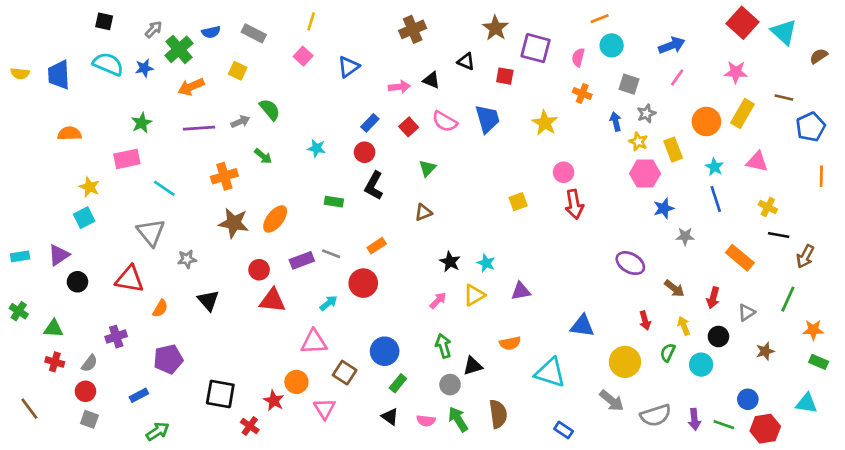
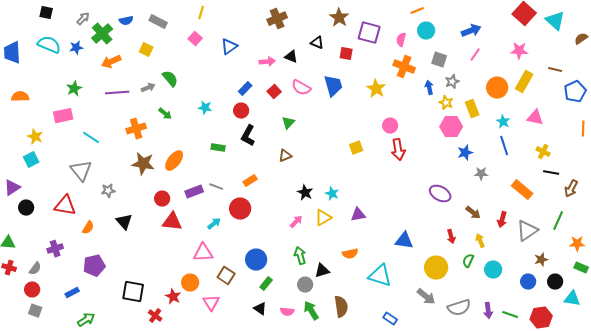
orange cross: (582, 93) -> (404, 67), size x1.5
gray triangle: (746, 312) -> (527, 231), size x1.6
black circle: (718, 337) -> (555, 282), moved
blue circle: (748, 399) -> (528, 282), moved

